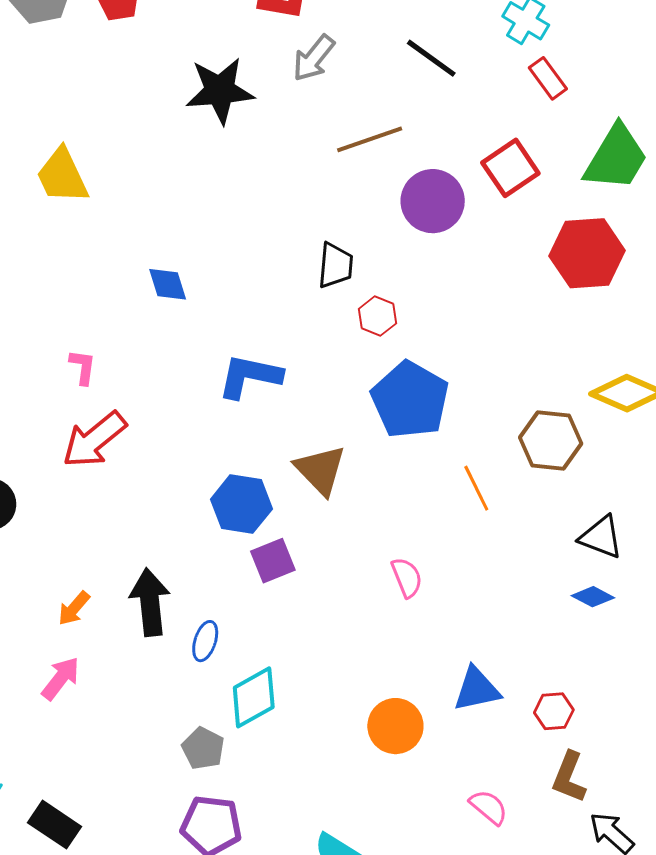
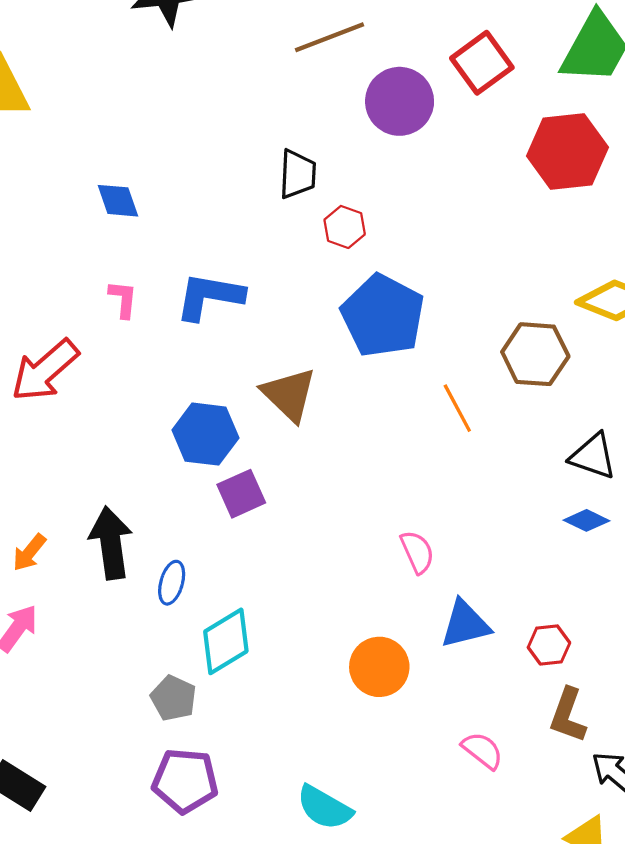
pink L-shape: (83, 367) -> (123, 299), moved
pink semicircle: (407, 577) -> (417, 552), moved

